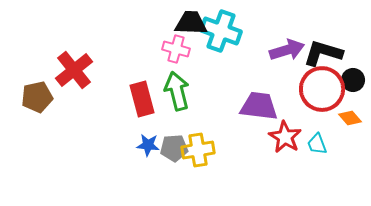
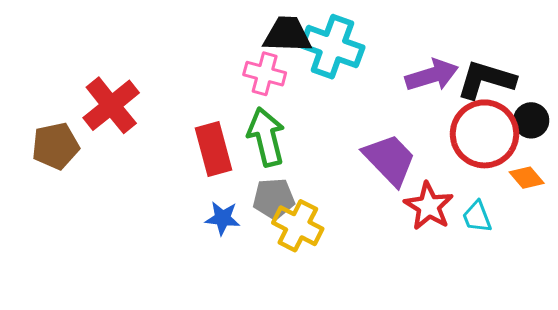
purple trapezoid: (259, 106) -> (390, 160), turned 39
gray pentagon: (174, 148) -> (274, 199), moved
yellow cross: (198, 150) -> (298, 226), turned 36

